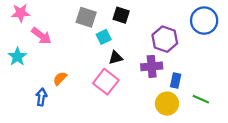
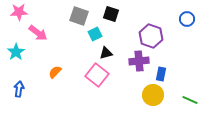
blue circle: (204, 21) -> (187, 19), size x0.6
blue arrow: (41, 97) -> (19, 89), moved
green line: (201, 99) -> (190, 100), moved

